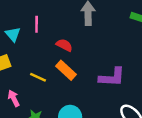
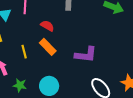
yellow line: (38, 77) -> (24, 52), turned 48

